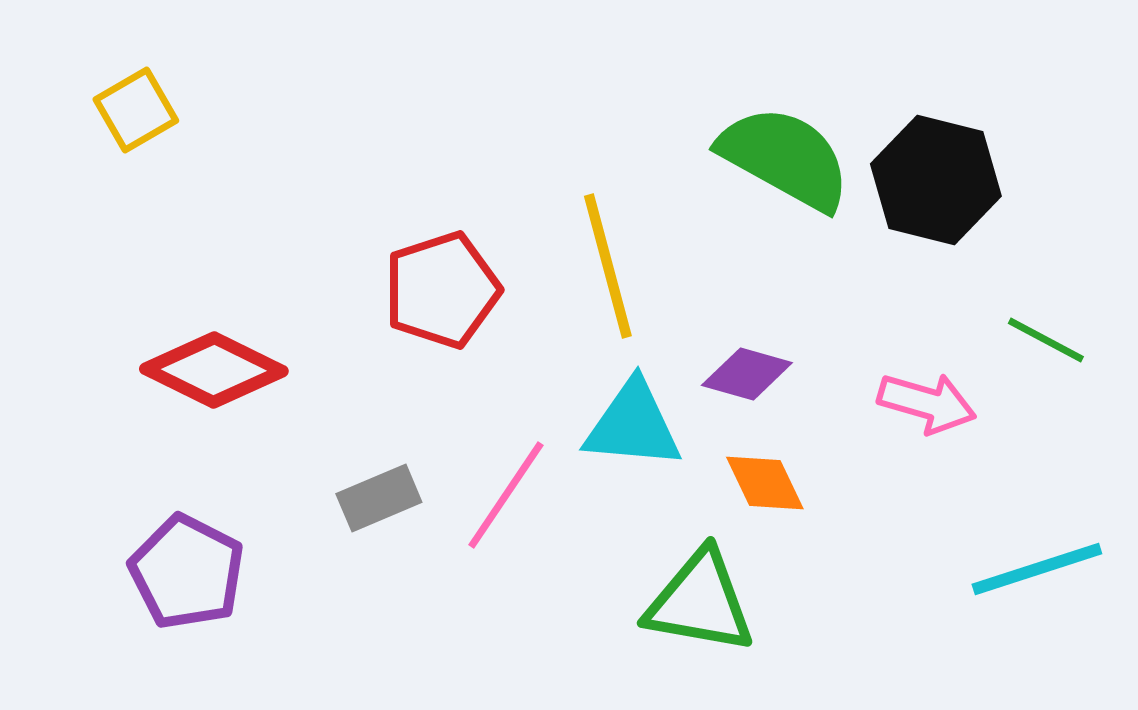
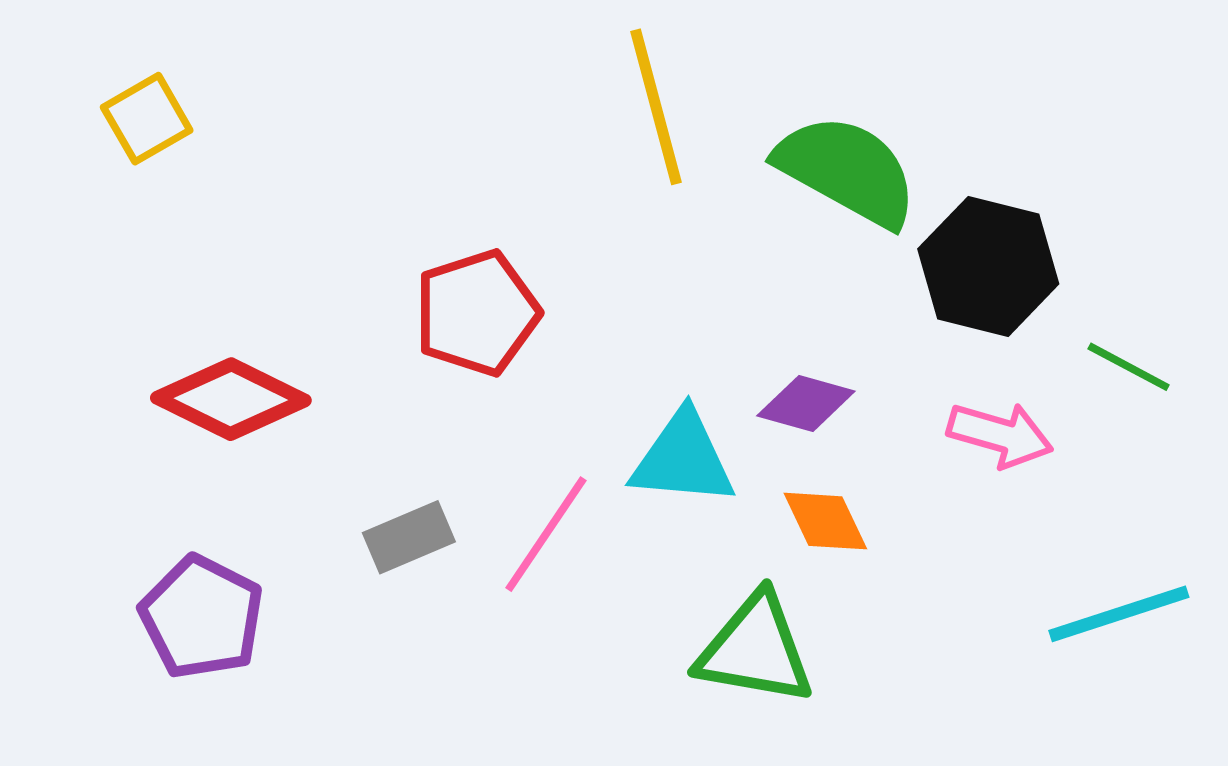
black hexagon: (936, 180) -> (988, 266), moved
yellow line: (608, 266) -> (656, 107), moved

